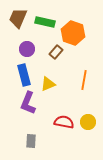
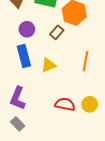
purple L-shape: (28, 103) -> (18, 98), moved
gray rectangle: (31, 141) -> (18, 124), moved, turned -48

